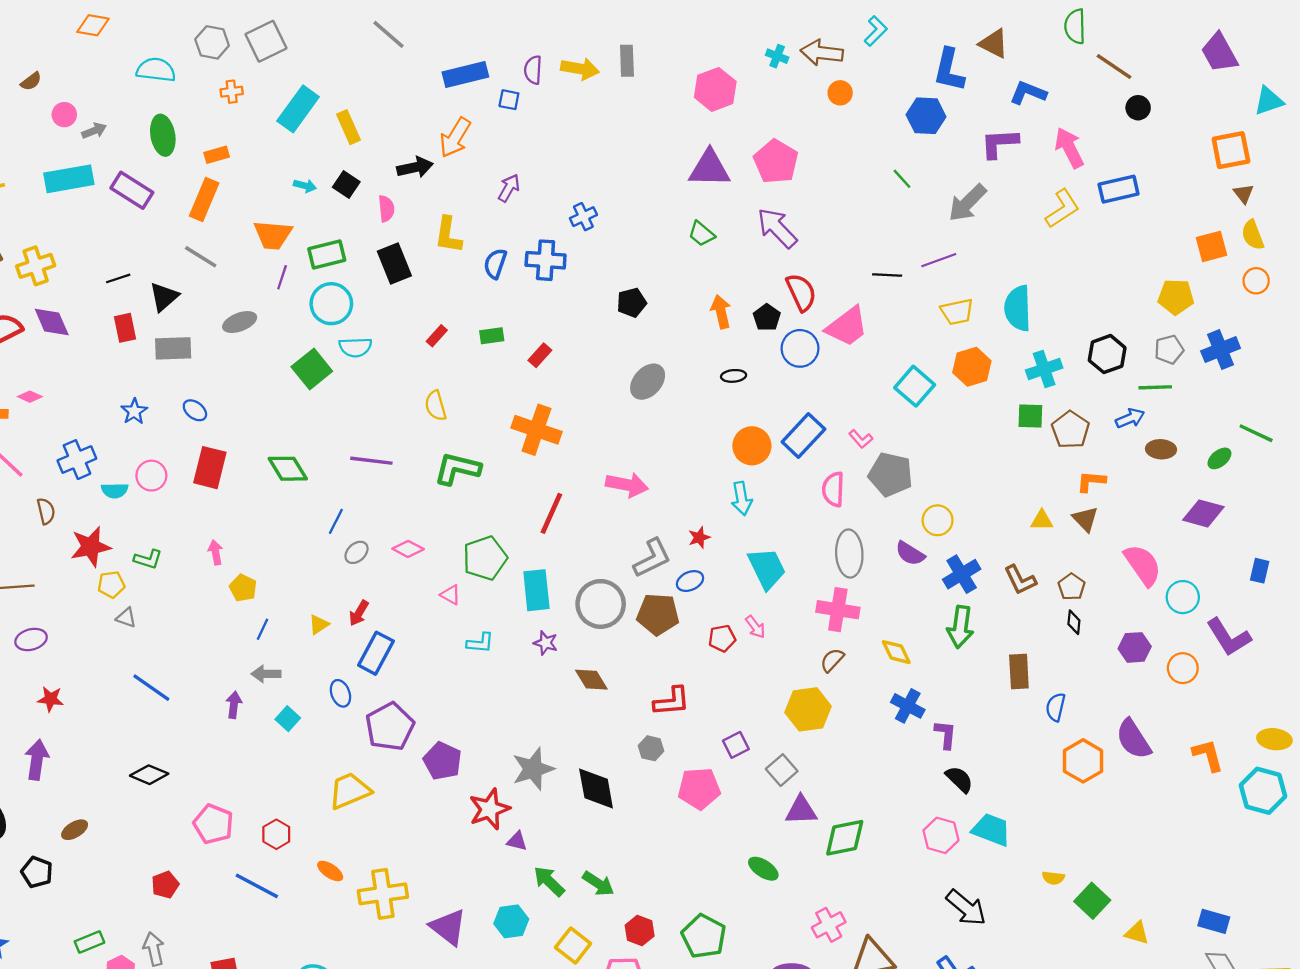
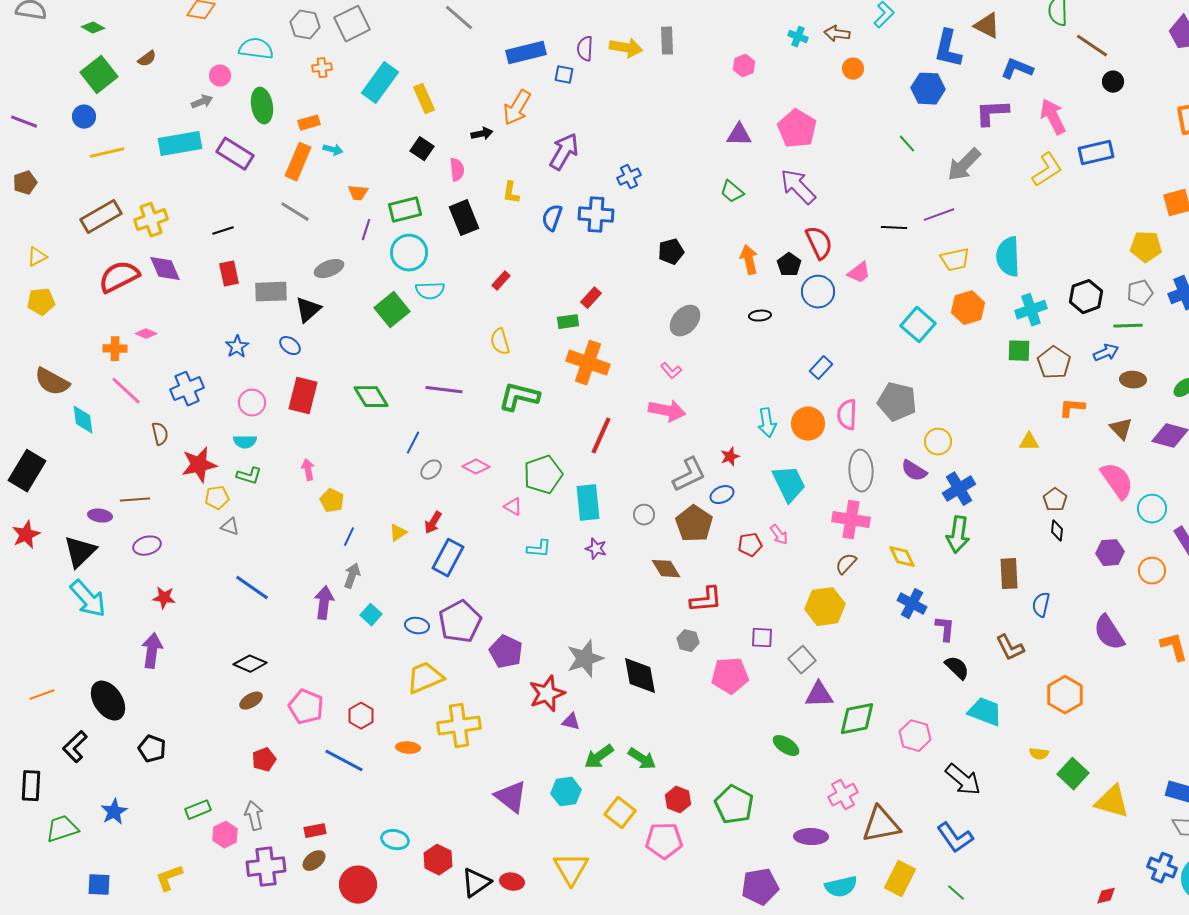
brown arrow: (822, 53) -> (837, 34), size x0.7
pink hexagon: (715, 89) -> (744, 66), size x0.6
pink circle: (64, 115) -> (220, 76), moved
black arrow: (415, 167) -> (482, 134), size x0.7
purple triangle: (709, 168) -> (739, 135), size x0.7
cyan arrow: (305, 186) -> (333, 150), moved
purple arrow: (509, 188) -> (564, 152), size x1.5
orange trapezoid: (273, 235) -> (358, 193), size x0.6
yellow L-shape: (448, 235) -> (511, 193), size x0.7
black triangle: (164, 297) -> (308, 310), moved
pink trapezoid: (847, 327) -> (859, 273), size x0.6
green rectangle: (492, 336) -> (568, 322), moved
blue rectangle: (803, 435) -> (821, 368), size x0.6
pink L-shape: (861, 439) -> (671, 371), moved
orange circle: (752, 446) -> (808, 424), moved
cyan semicircle: (115, 490) -> (245, 442), moved
brown triangle: (1085, 519) -> (1121, 429), moved
brown L-shape: (1020, 580) -> (1010, 648), moved
gray circle: (601, 604) -> (644, 515), size x0.5
brown pentagon: (658, 614) -> (694, 524), turned 30
gray arrow: (266, 674) -> (352, 576), turned 110
brown diamond: (591, 680) -> (666, 569), moved
blue ellipse: (340, 693) -> (417, 626), moved, turned -60
purple arrow: (234, 705) -> (324, 603), size x1.4
purple square: (736, 745) -> (762, 638), turned 30
orange hexagon: (1083, 761) -> (1065, 695), moved
brown ellipse: (75, 830) -> (251, 701), moved
pink hexagon: (941, 835) -> (915, 736), moved
orange ellipse: (330, 871) -> (408, 748), turned -30
green arrow: (549, 881) -> (599, 757), turned -80
yellow cross: (383, 894) -> (459, 726), moved
yellow triangle: (1137, 933) -> (1112, 802), size x1.6

